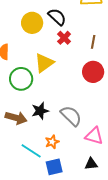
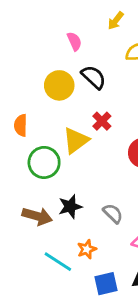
red cross: (64, 38) -> (102, 121), moved
gray semicircle: (71, 116) -> (113, 213), size x0.7
blue square: (54, 167) -> (106, 284), moved

